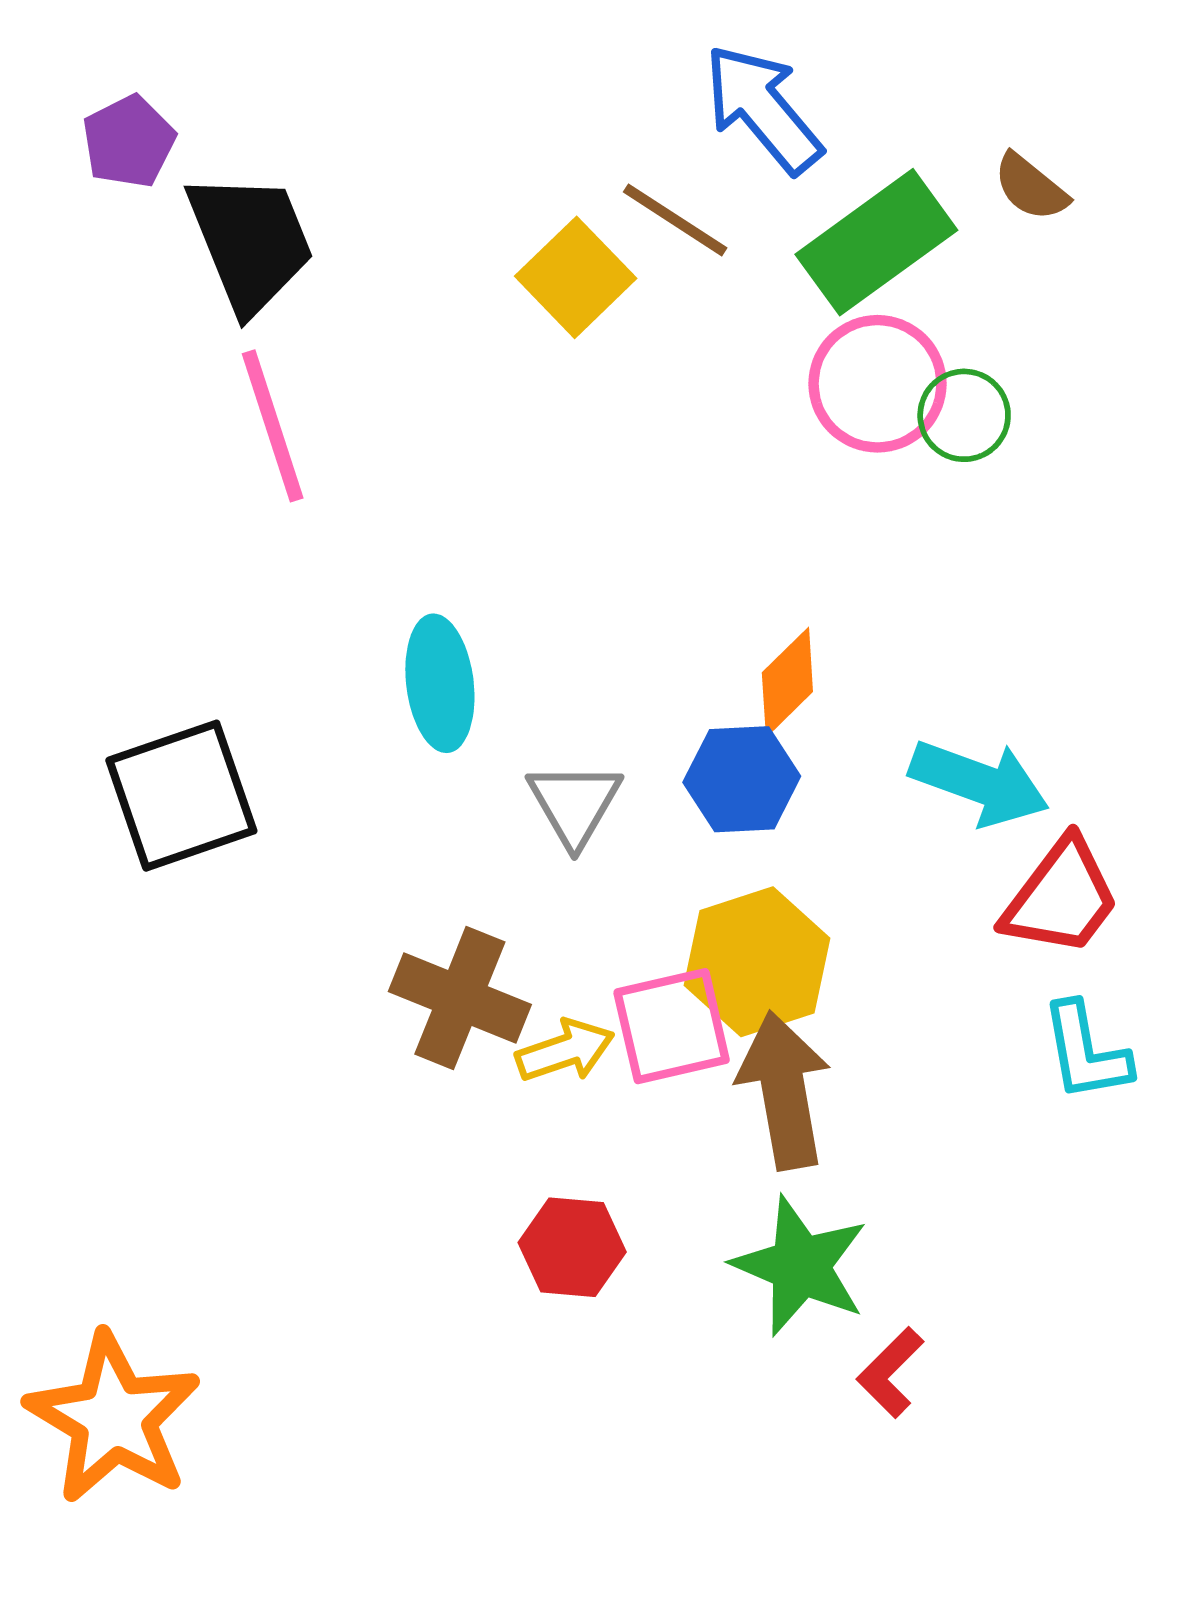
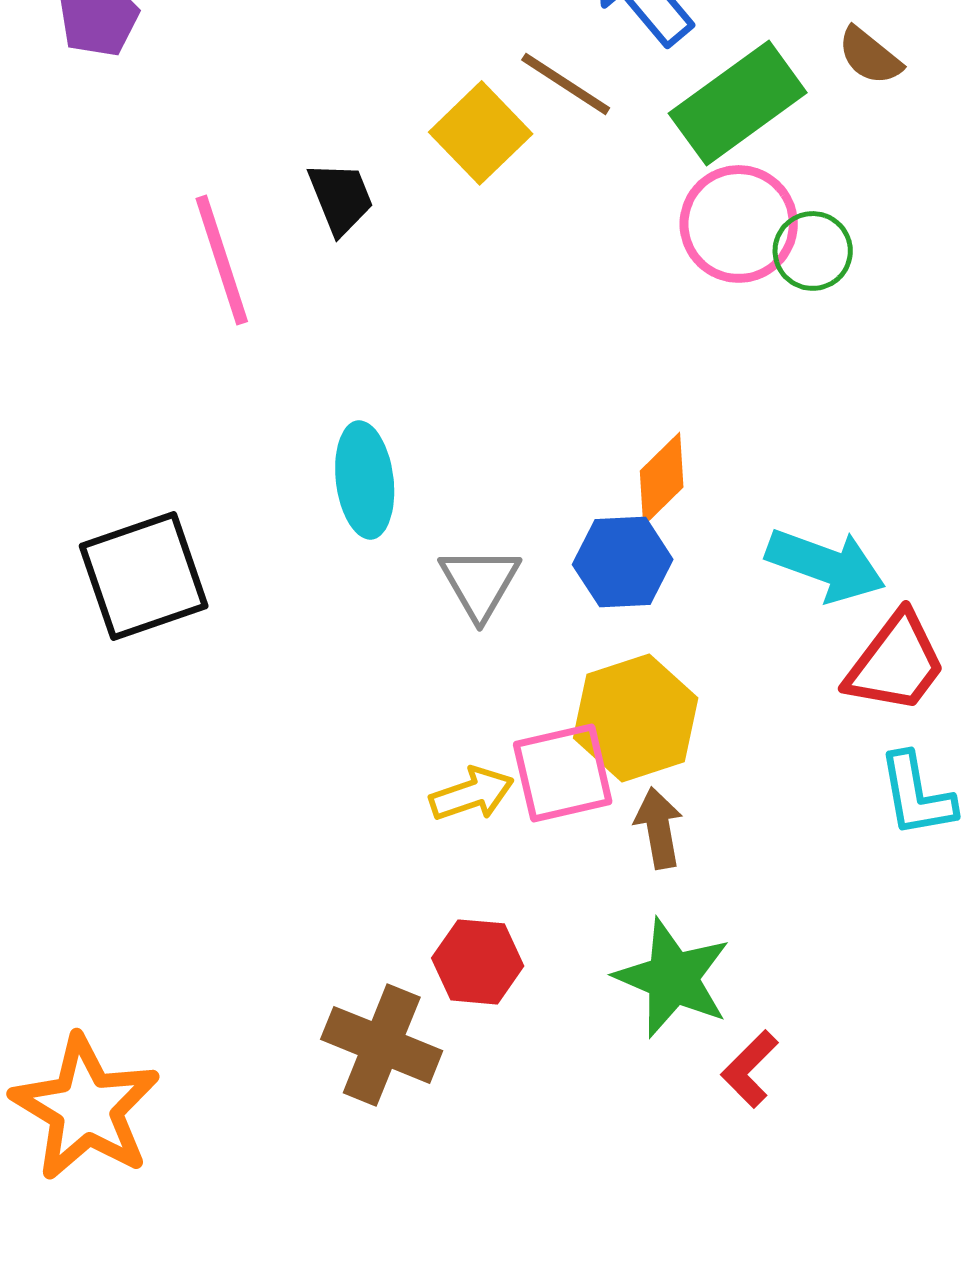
black trapezoid: (250, 242) -> (341, 198), moved, size x0.6
brown cross: (460, 998) -> (382, 1045), moved
brown arrow: (784, 1090) -> (659, 828), size x0.6

